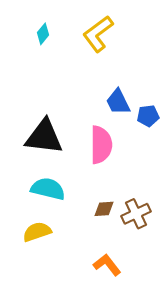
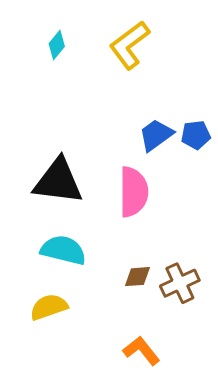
blue trapezoid: (118, 102) -> (156, 135), turned 80
blue pentagon: (148, 116) -> (196, 135), moved

